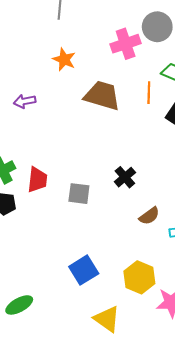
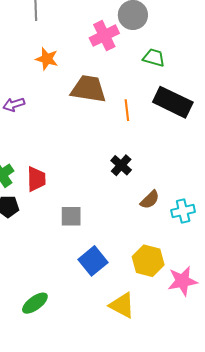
orange line: (149, 93) -> (127, 110), moved
gray square: (79, 194) -> (71, 216), moved

